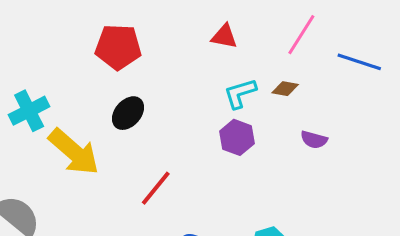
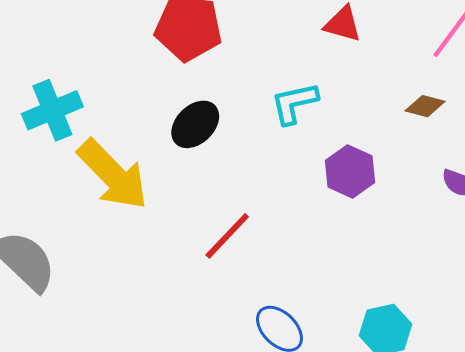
cyan L-shape: (240, 93) -> (294, 103), moved

